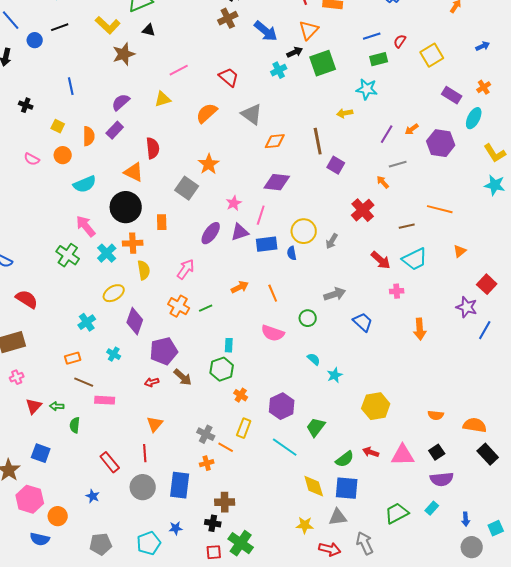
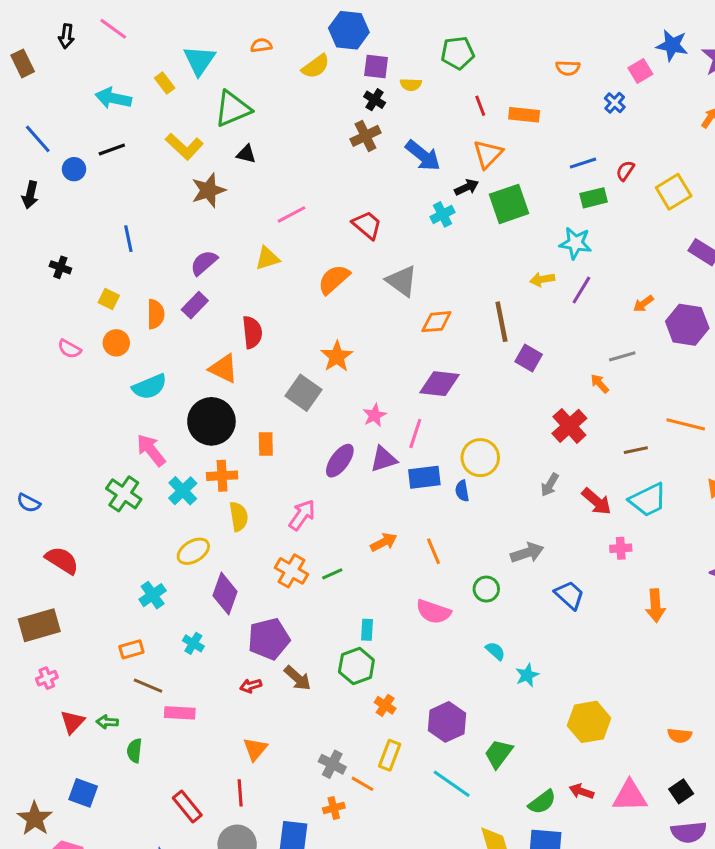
purple line: (387, 134) -> (581, 290), moved
gray arrow: (332, 241) -> (550, 485), moved

